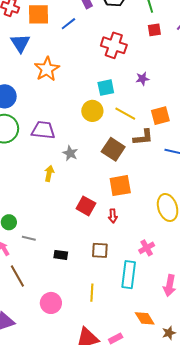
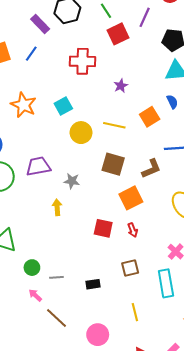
red square: (154, 30) -> (118, 34), size x1.5
cyan square: (106, 88) -> (63, 106), moved
brown L-shape: (143, 137) -> (151, 169), moved

